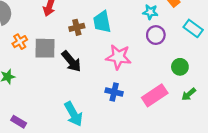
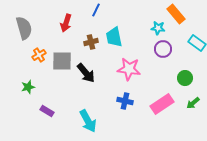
purple rectangle: (19, 122) -> (47, 111), moved

